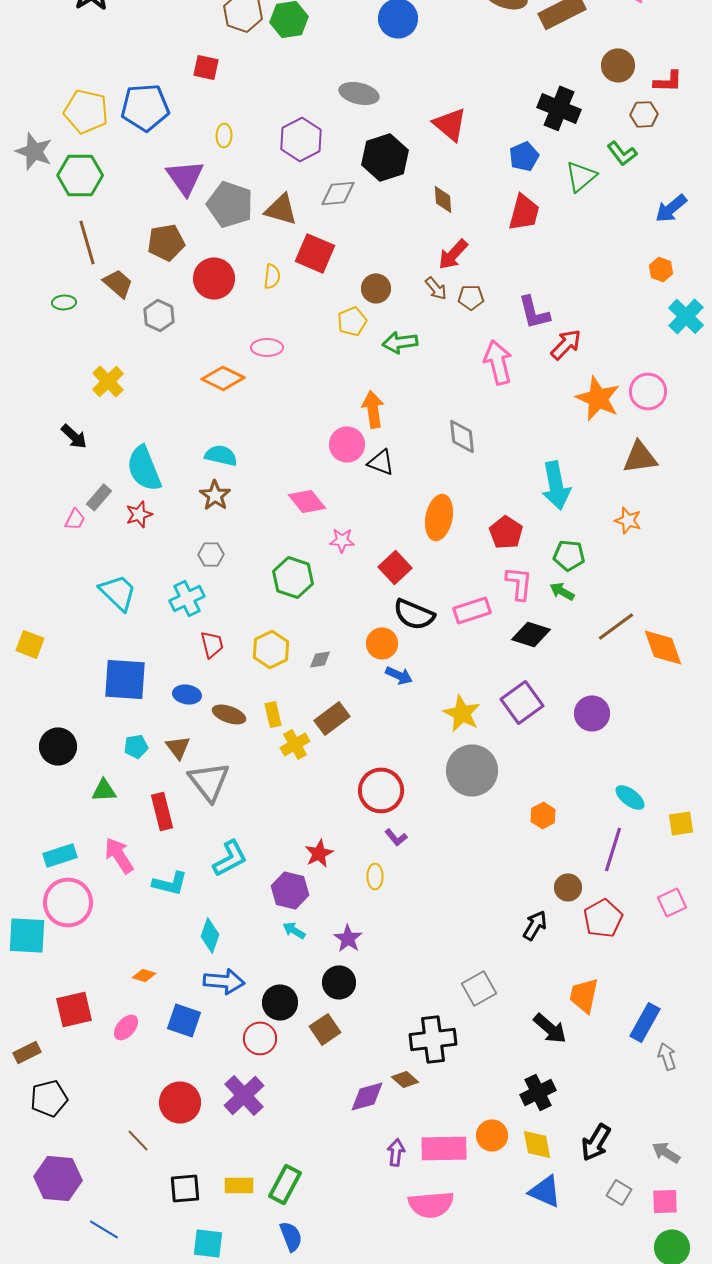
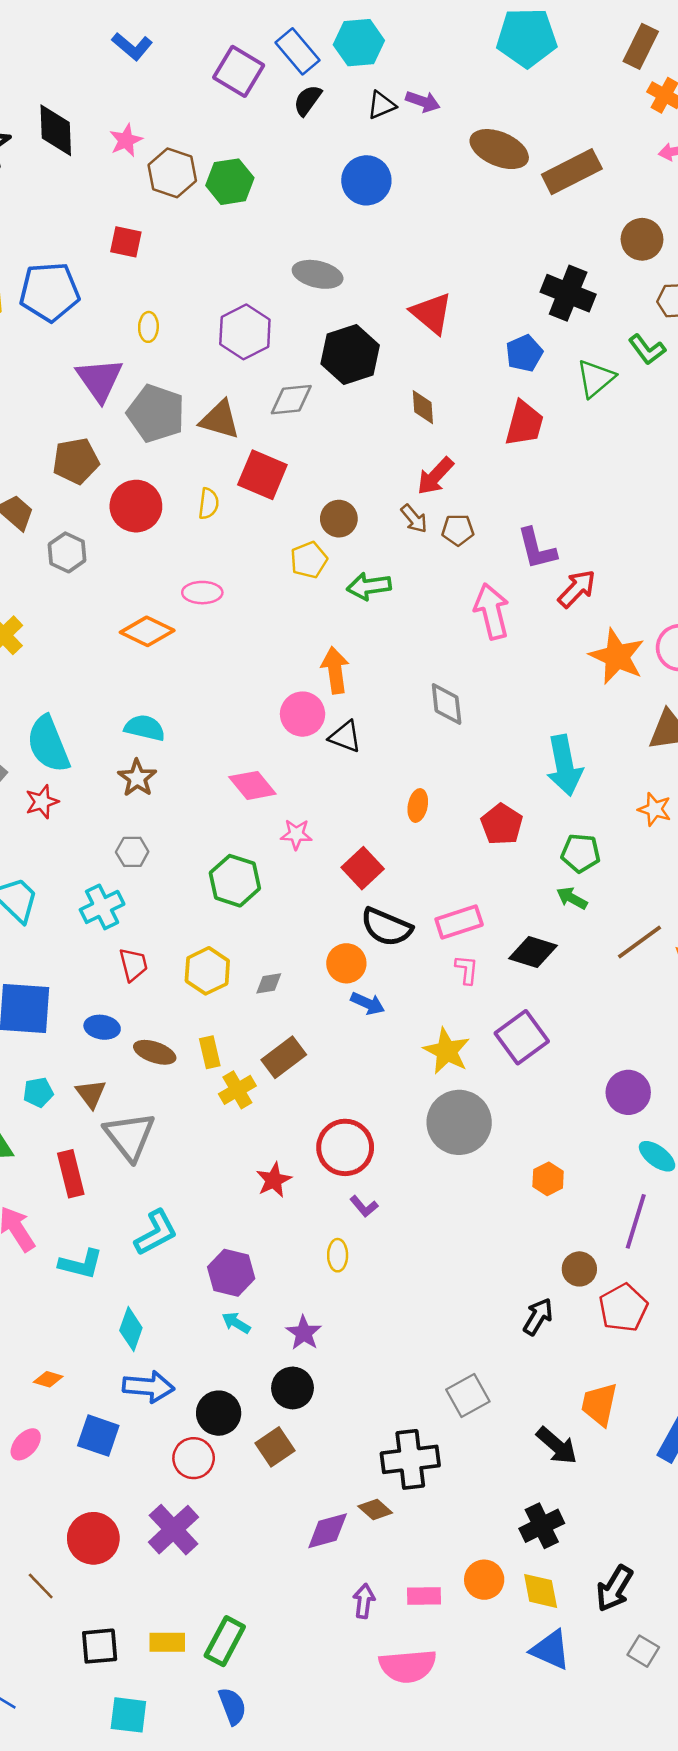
orange ellipse: (439, 517) -> (418, 805), size x0.6
pink L-shape: (519, 583) -> (467, 970), moved, size x0.7
purple circle: (592, 713) -> (628, 1092), moved
red star: (319, 853) -> (274, 1180), moved
pink rectangle: (444, 1148) -> (424, 1596), size x0.6

